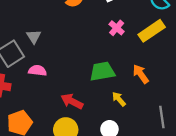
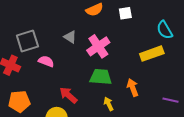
pink cross: (117, 28) -> (98, 46), moved, size x1.6
gray triangle: (34, 36) -> (70, 37), moved, turned -40

